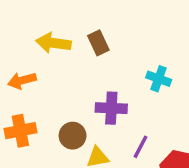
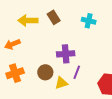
cyan cross: (159, 79) -> (89, 21), moved
purple line: (140, 147) -> (77, 72), moved

